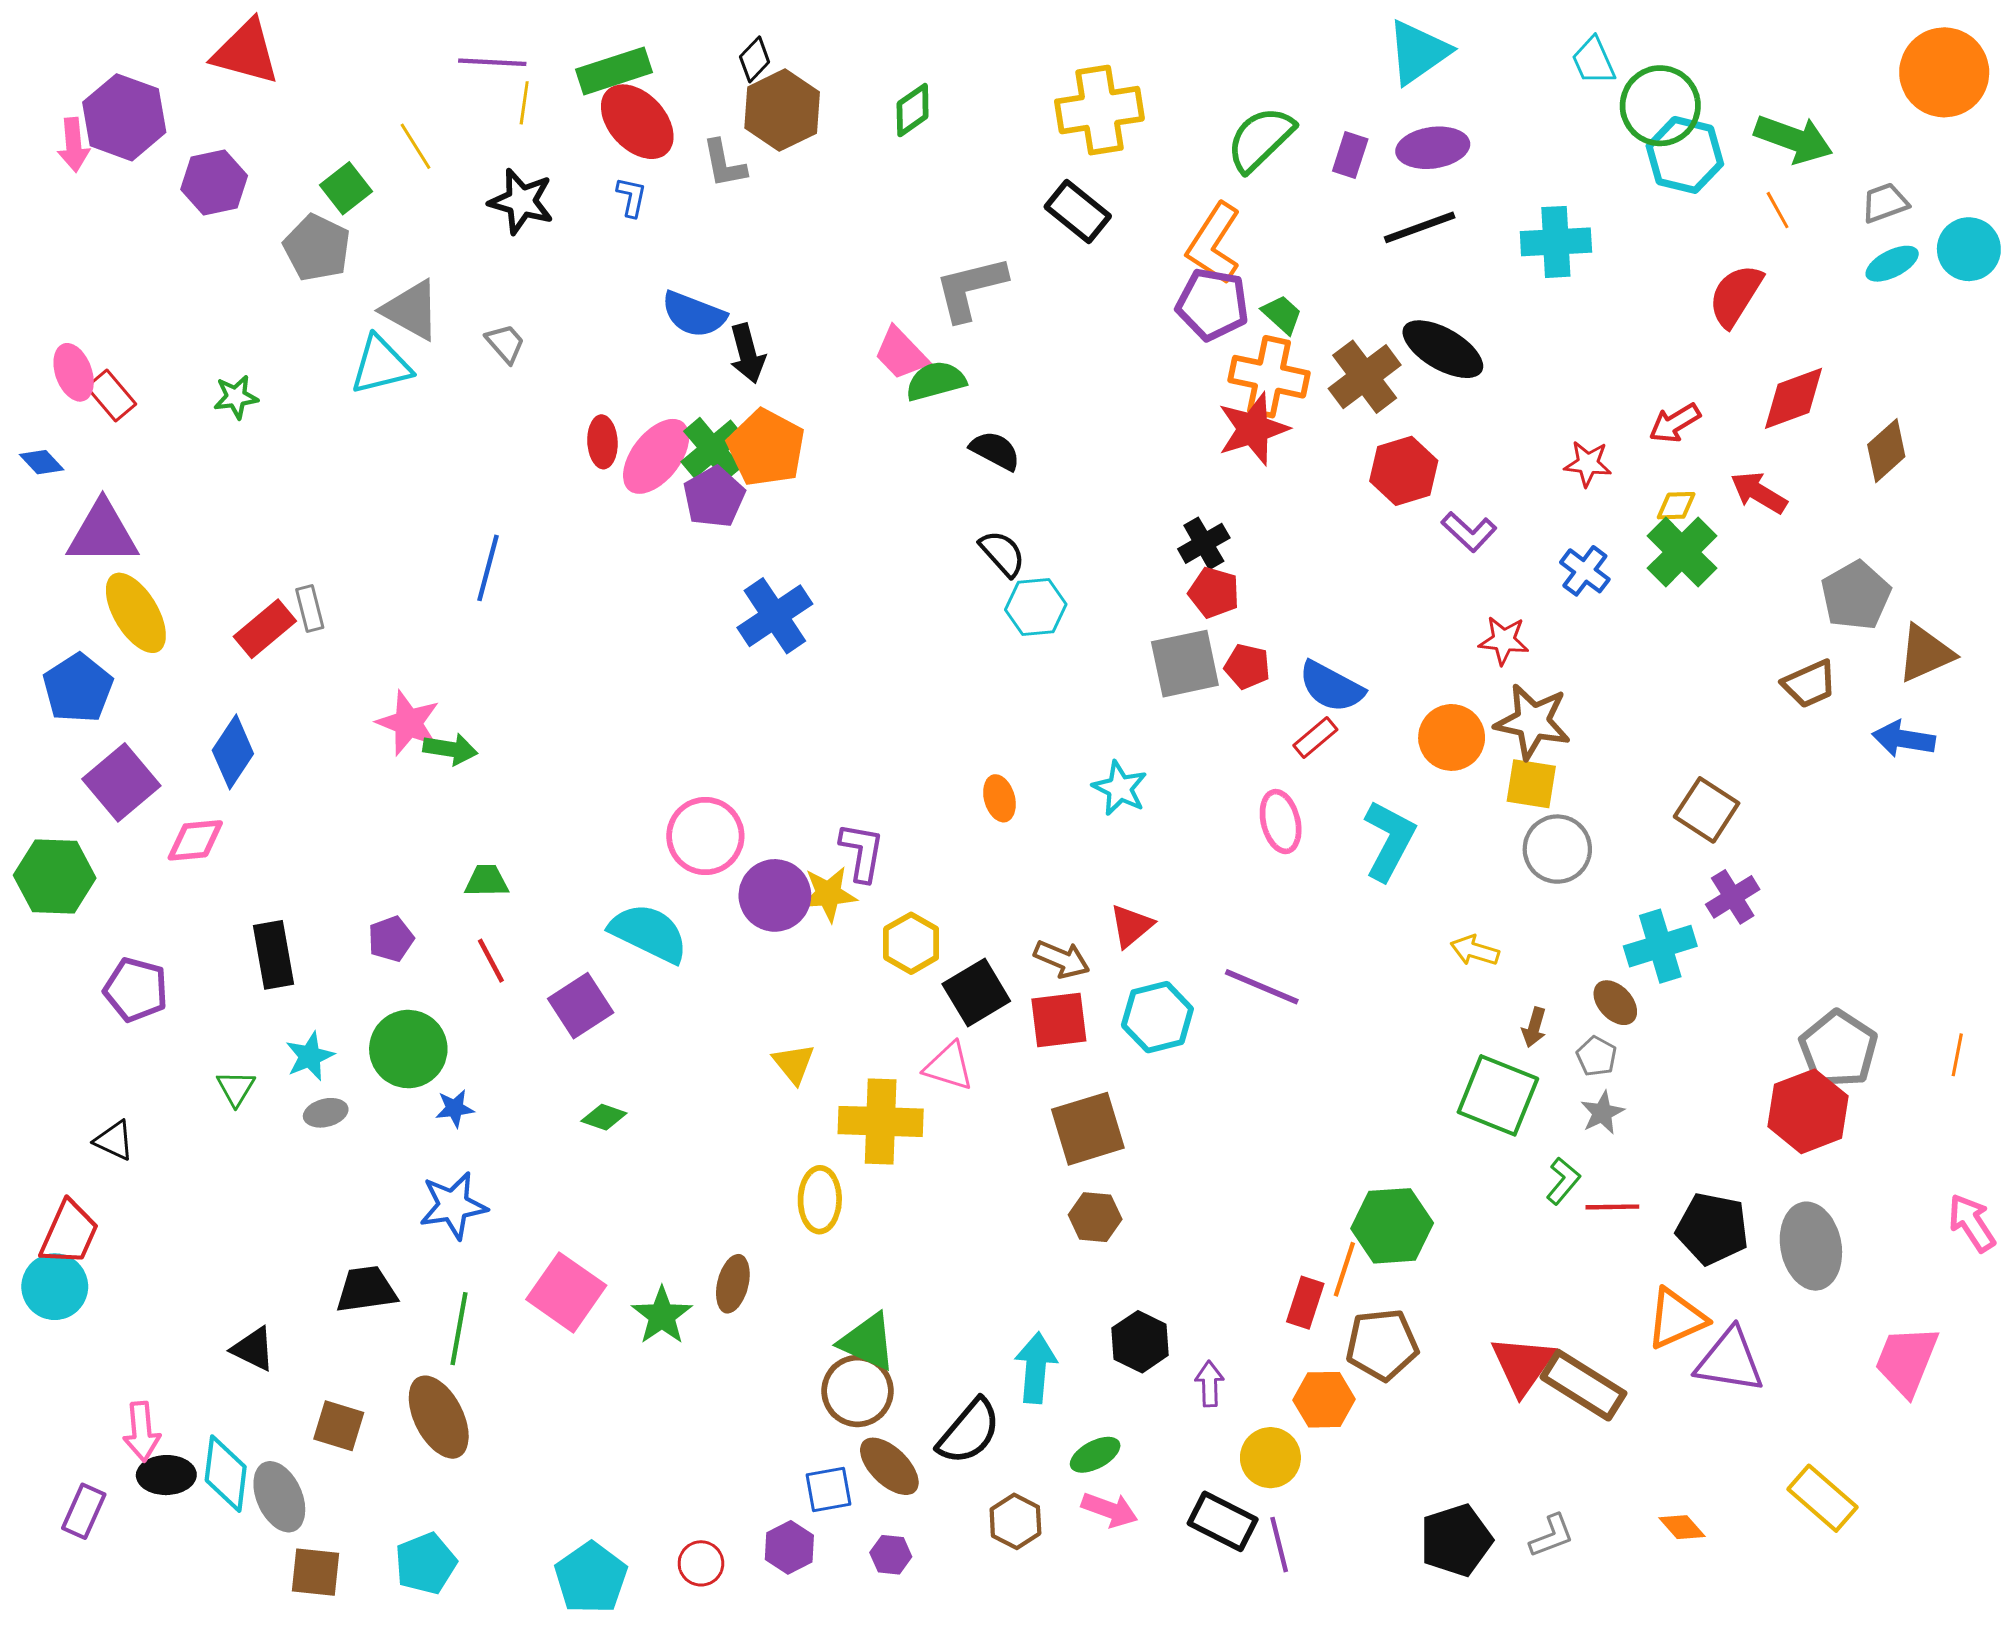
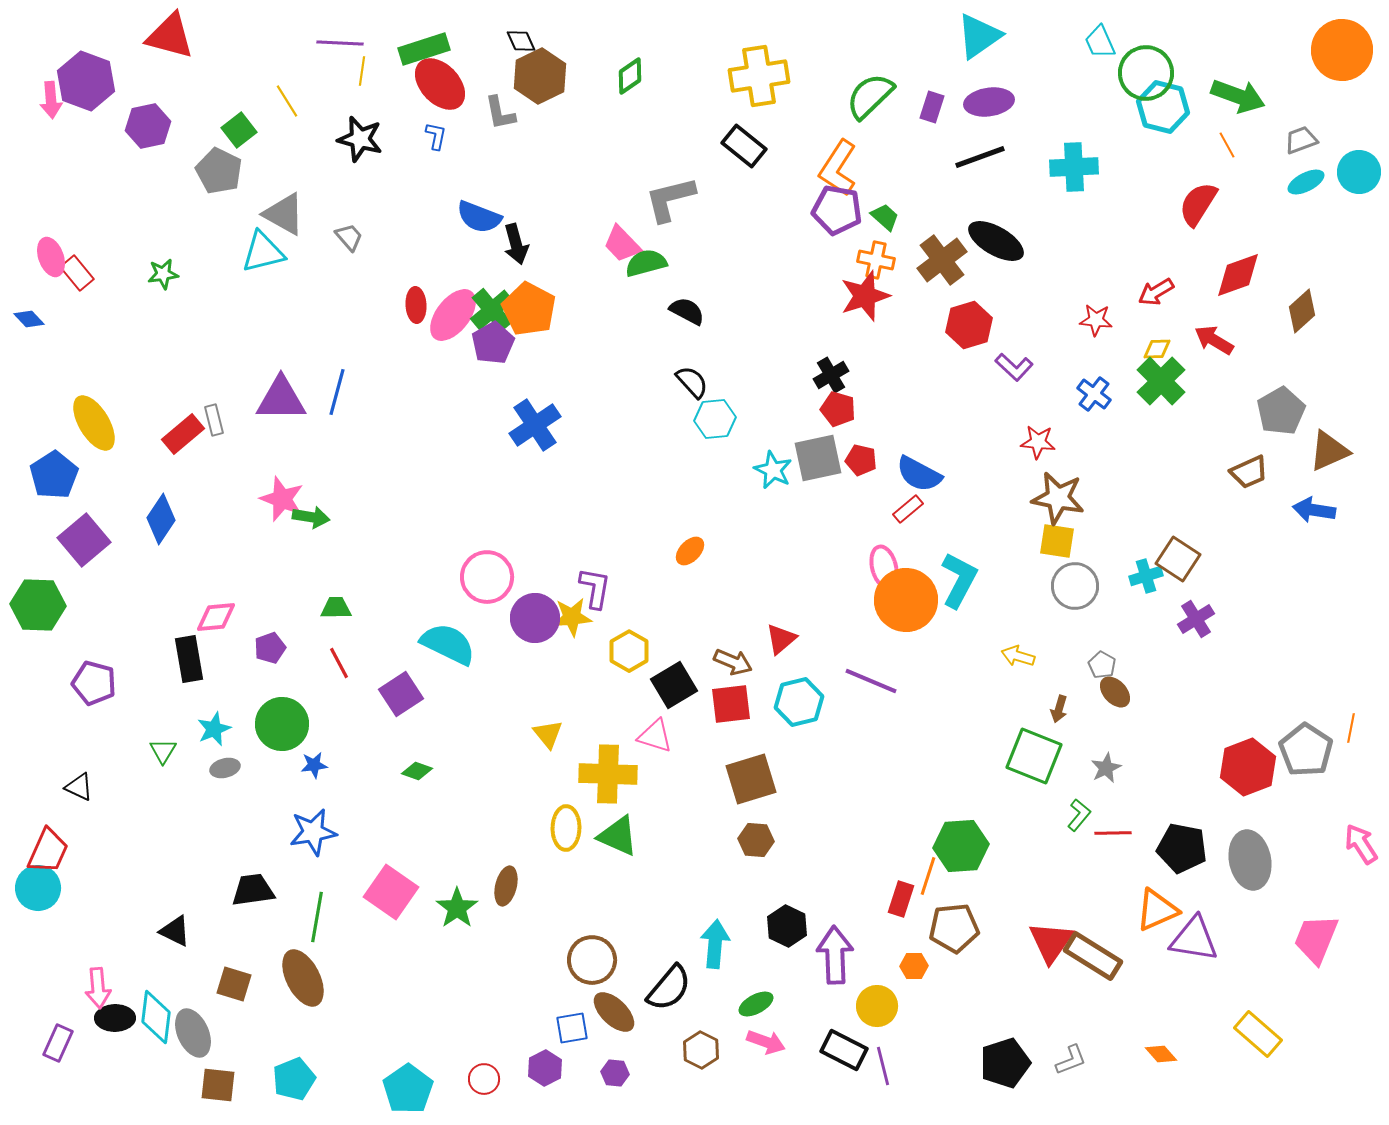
black diamond: (755, 59) -> (521, 41), turned -68
orange cross: (1269, 377) -> (876, 260), size x0.7
purple triangle: (103, 533) -> (281, 399), moved
orange circle: (1452, 737) -> (906, 600), moved, size x1.4
cyan star: (1120, 788) -> (773, 470), moved
orange ellipse: (999, 798) -> (690, 551), turned 60
pink diamond: (195, 840) -> (216, 617), moved
cyan cross: (1660, 946) -> (1146, 576), moved, size x0.7
gray pentagon: (1838, 1049) -> (1306, 750), moved
gray pentagon: (1596, 1056) -> (1102, 665), moved
green triangle: (868, 1342) -> (618, 836), moved
purple arrow: (1210, 1384) -> (835, 955), size x1.8
orange hexagon: (1324, 1400) -> (914, 966), size x0.7

